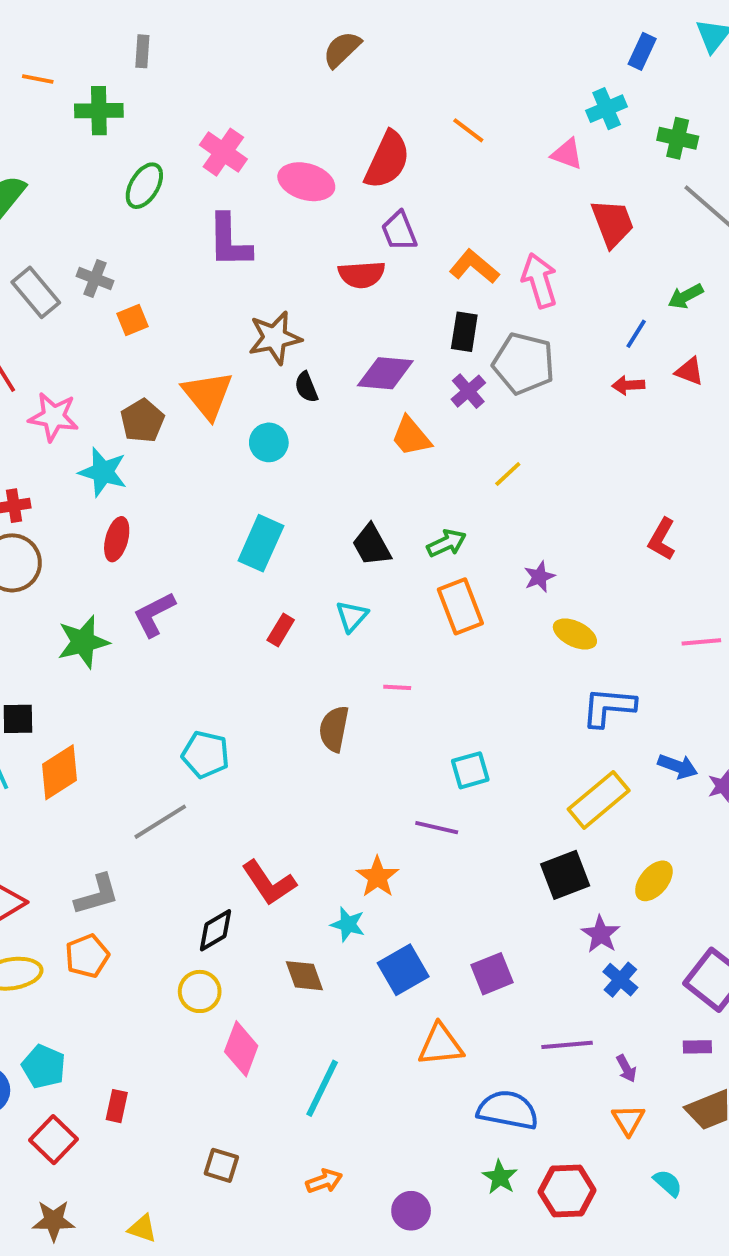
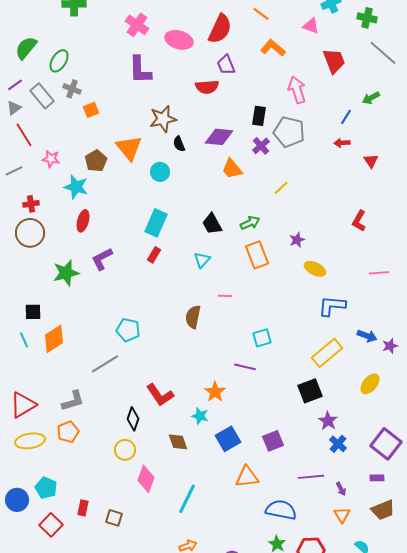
green ellipse: (144, 186) -> (59, 61), moved
orange L-shape: (474, 267) -> (273, 48), moved
red triangle: (690, 371) -> (371, 161), moved, turned 35
pink star: (54, 417) -> (51, 159), size x0.7
red rectangle: (281, 630) -> (154, 255), moved
yellow ellipse: (654, 881) -> (370, 384), moved
black diamond: (215, 930) -> (133, 419), turned -40
brown square: (221, 1165) -> (114, 518), moved

